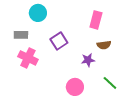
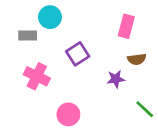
gray rectangle: (21, 35) -> (28, 36), moved
pink circle: (75, 87) -> (68, 114), moved

